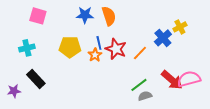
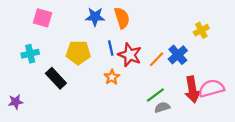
blue cross: (163, 38) -> (178, 55), moved
orange star: (95, 55) -> (112, 77), moved
black rectangle: (36, 79) -> (56, 78), moved
red arrow: (172, 80) -> (192, 89), turned 40

